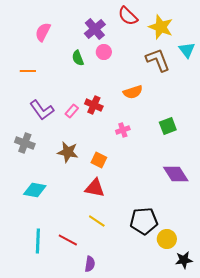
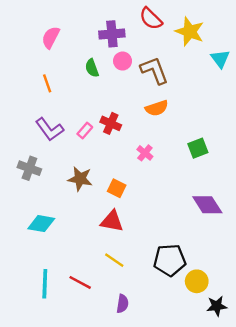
purple cross: (95, 29) -> (112, 34), turned 35
brown L-shape: (158, 60) -> (154, 70), moved
orange line: (28, 71) -> (47, 83), moved, turned 70
pink cross: (123, 130) -> (145, 153), turned -32
purple semicircle: (90, 264) -> (123, 304), moved

